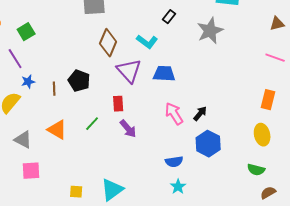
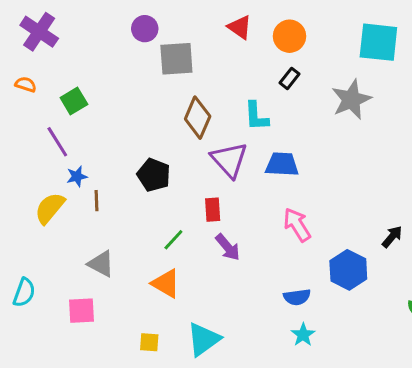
cyan L-shape: (147, 42) -> (256, 116), turned 50
brown line: (54, 89) -> (97, 201), moved
black arrow: (200, 114) -> (392, 237), moved
orange triangle: (57, 130) -> (166, 283), moved
gray triangle: (23, 140) -> (101, 264), moved

